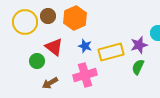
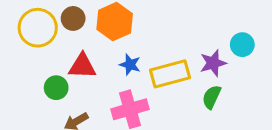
red triangle: (54, 47) -> (82, 66), turned -36

